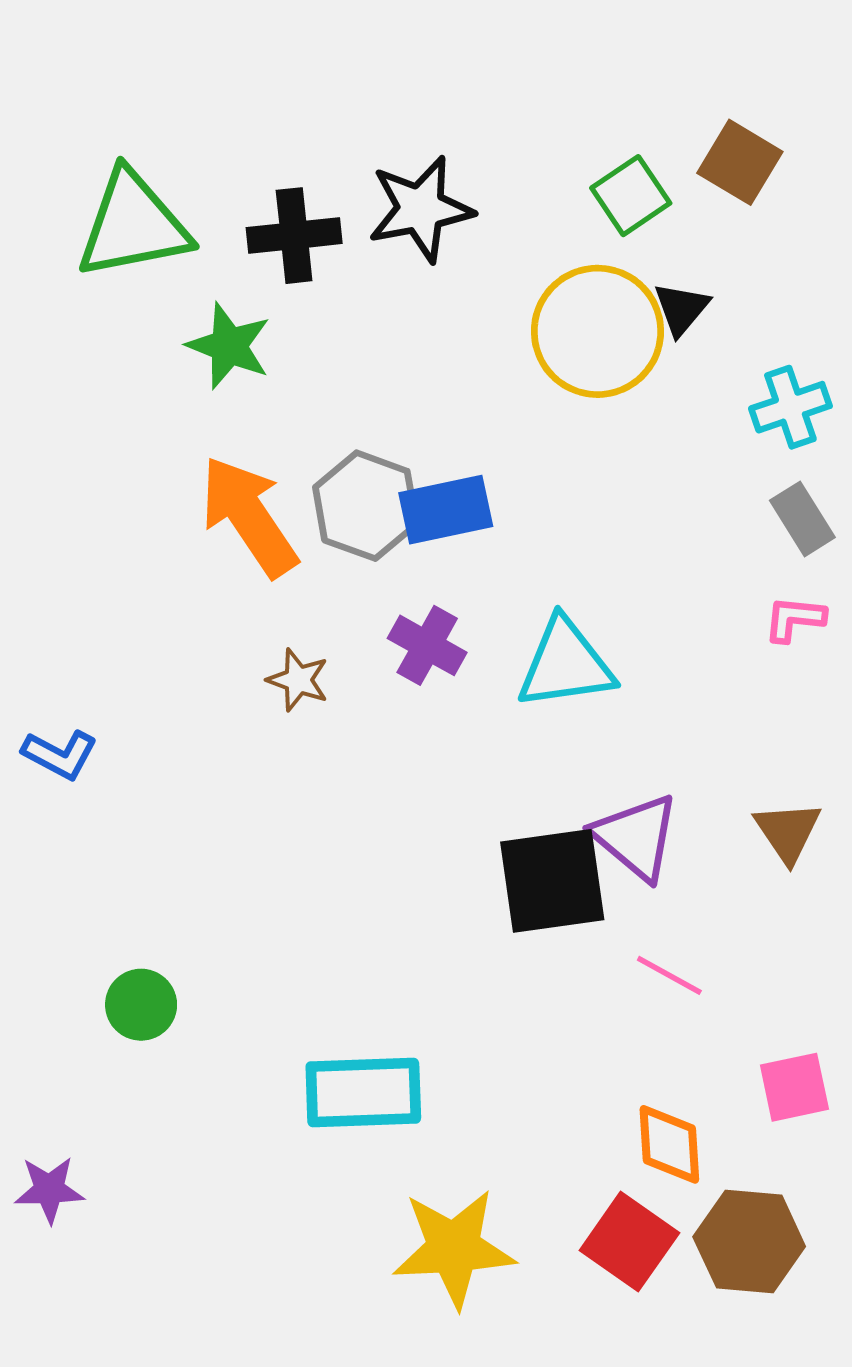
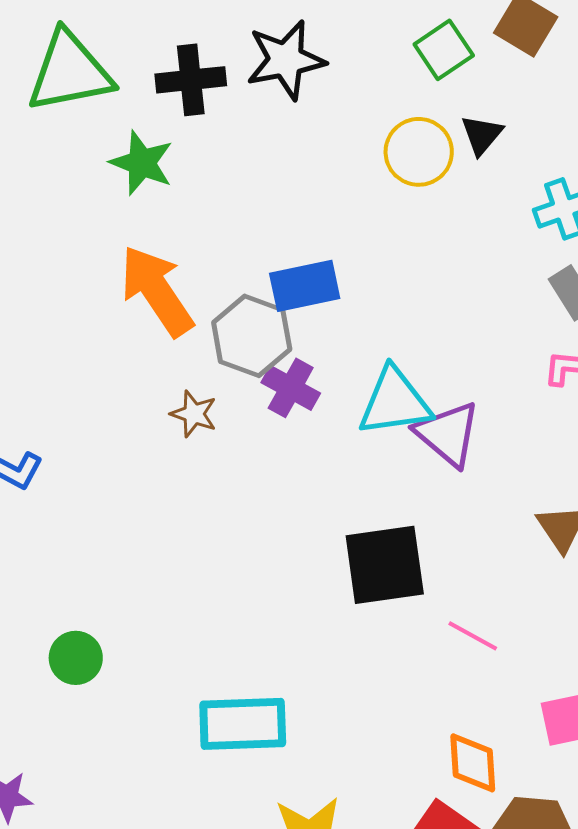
yellow circle: (597, 331) -> (419, 152), size x0.7
gray hexagon: (366, 506) -> (252, 336), moved
purple triangle: (636, 837) -> (448, 434), moved

